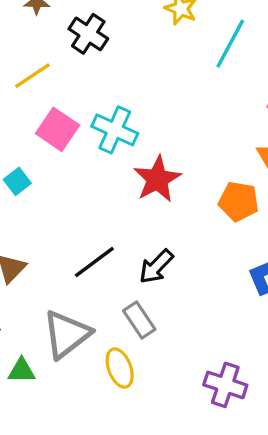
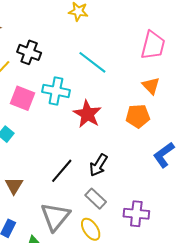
black cross: (88, 34) -> (29, 52), moved
cyan line: (230, 44) -> (92, 62), moved, turned -68
purple cross: (225, 385) -> (136, 214), moved

